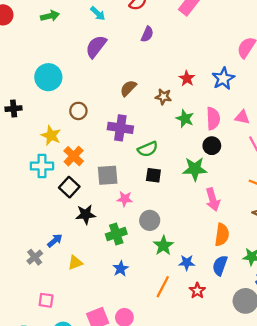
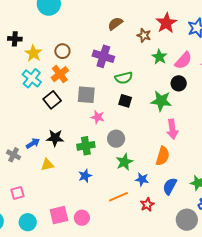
red star: (187, 78) -> (166, 23), size x1.5
black cross: (14, 109) -> (15, 39), moved
brown circle: (78, 111) -> (62, 51), moved
pink semicircle: (213, 119) -> (183, 60), turned 36
yellow star: (51, 135) -> (33, 53), moved
cyan cross: (42, 166) -> (32, 78), turned 30
black star: (86, 214) -> (55, 138), moved
orange semicircle: (222, 235) -> (163, 156), moved
gray cross: (35, 257) -> (14, 155), turned -32
orange line: (163, 287) -> (118, 197), turned 30
pink square: (46, 300) -> (18, 193), turned -32

